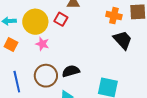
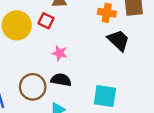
pink star: (42, 44) -> (60, 53), moved
black semicircle: (71, 71) -> (61, 80), turned 30

